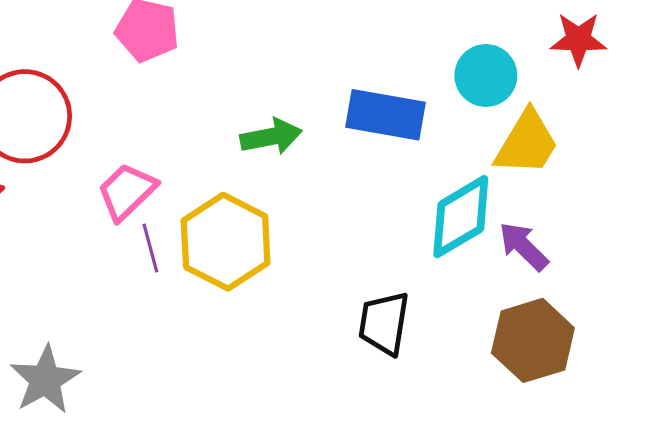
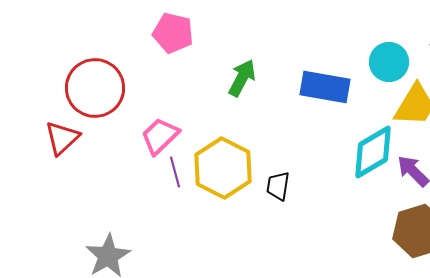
green arrow: (271, 137) -> (242, 78), moved, turned -51
black trapezoid: (384, 323) -> (278, 186), moved, size x0.7

